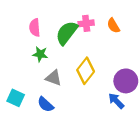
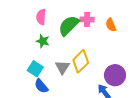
gray triangle: (53, 78) -> (62, 67), moved, turned 35
cyan square: (16, 98) -> (35, 69), moved

